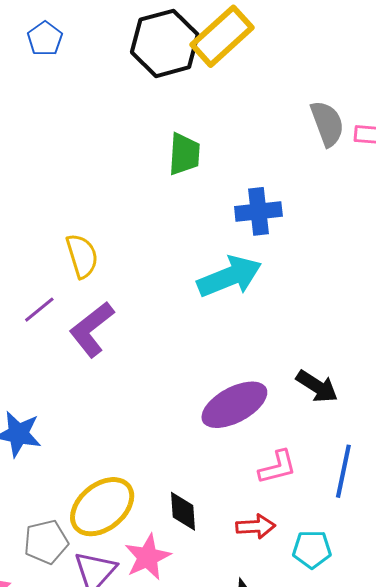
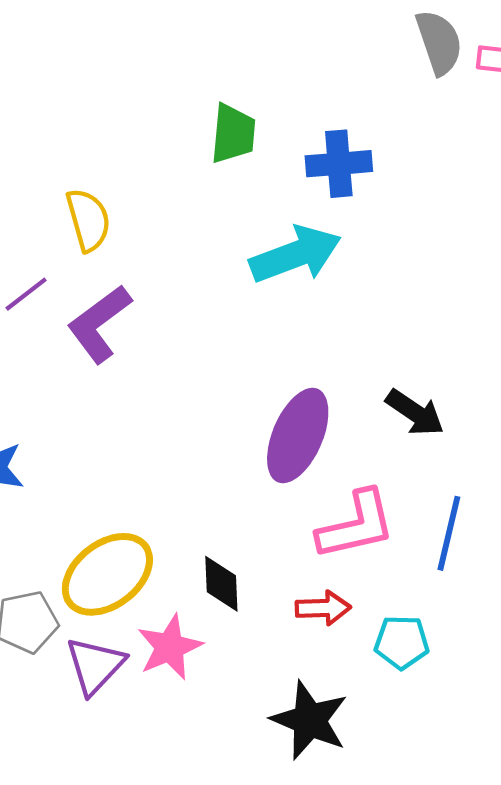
green trapezoid: (184, 154) -> (233, 134), moved
purple ellipse: (234, 405) -> (298, 436), turned -40
pink L-shape: (277, 467) -> (356, 525), size x1.5

